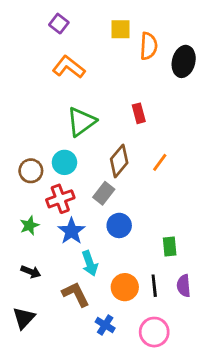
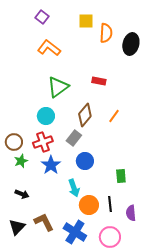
red rectangle: (139, 113) -> (99, 81), turned -64
brown circle: (31, 171) -> (14, 142), moved
cyan arrow: (90, 263) -> (74, 188), moved
purple semicircle: (184, 286) -> (131, 213), moved
brown L-shape: (76, 294) -> (44, 222), moved
blue cross: (105, 325) -> (75, 232), size x1.6

